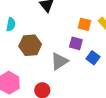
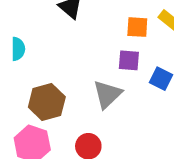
brown hexagon: (30, 45) -> (47, 102), moved

